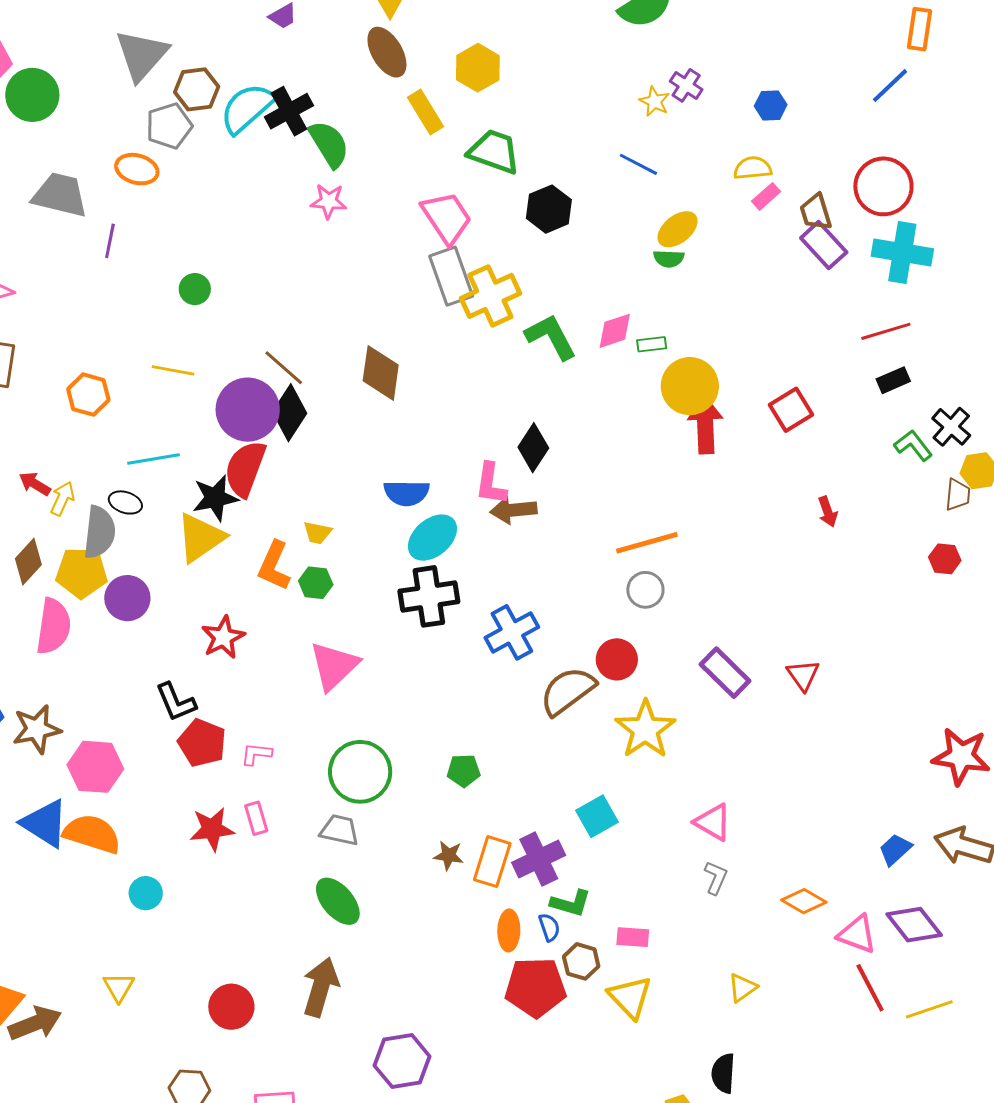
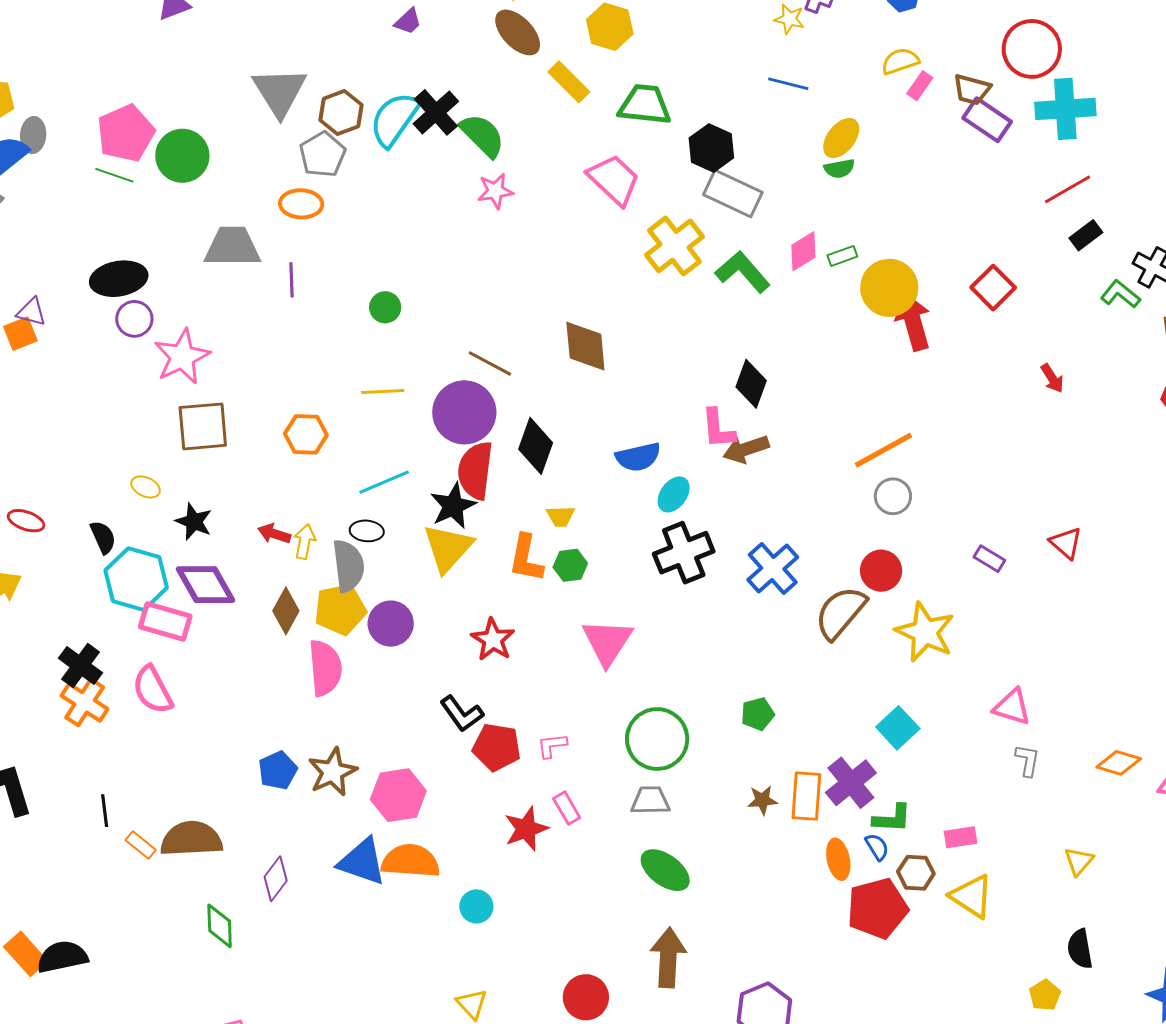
brown trapezoid: (816, 212) -> (972, 90), turned -45
gray rectangle: (451, 276) -> (733, 193), moved, turned -32
black diamond: (290, 413) -> (536, 446), moved
cyan ellipse: (432, 538) -> (674, 494), size x0.7
purple rectangle: (725, 673) -> (989, 559), size x0.6

